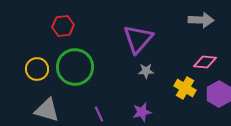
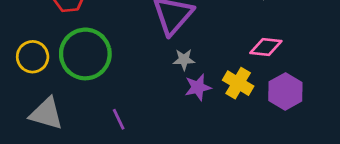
purple star: (142, 112) -> (198, 87), moved

